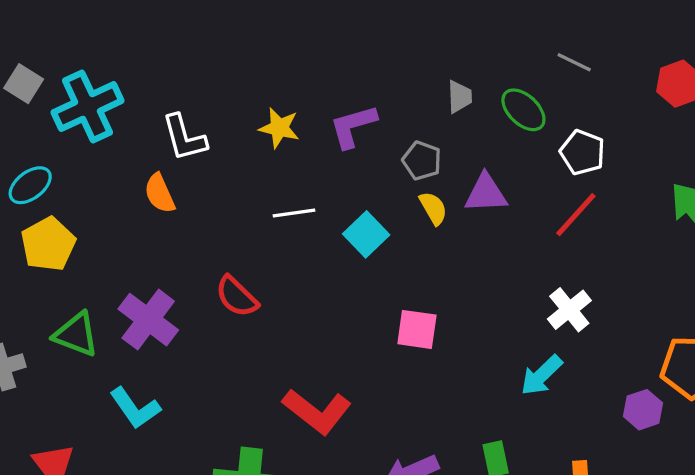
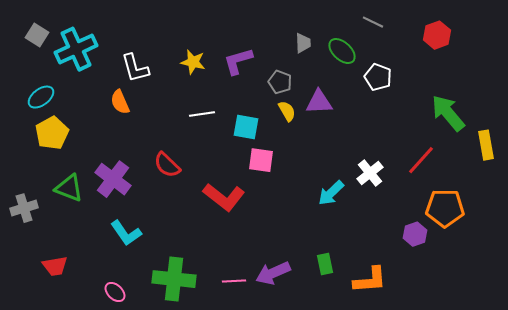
red line: (576, 215) -> (421, 160), moved
cyan square: (366, 234) -> (246, 127), turned -36
pink square: (417, 329) -> (261, 160), moved
cyan arrow: (541, 375) -> (331, 193), moved
cyan L-shape: (135, 408) -> (126, 233), moved
red L-shape: (317, 411) -> (224, 197), moved

